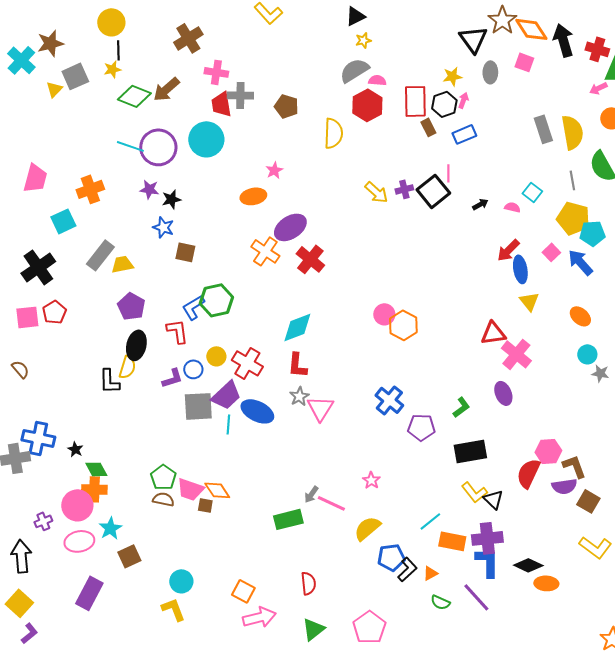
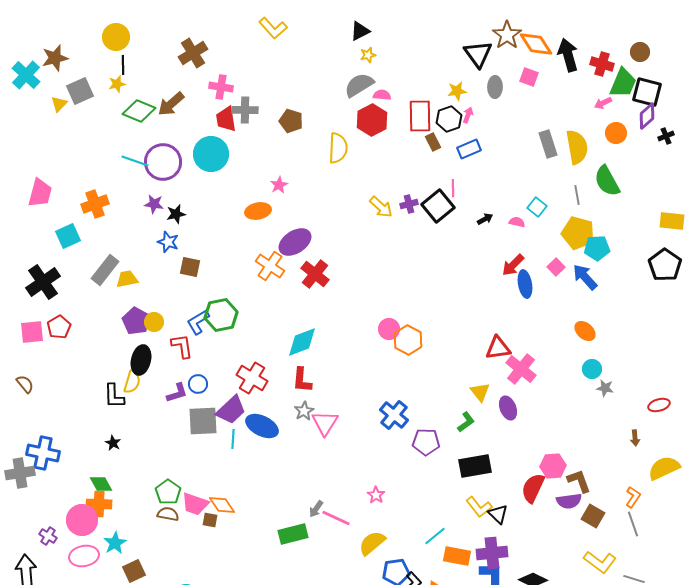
yellow triangle: (529, 301) -> (480, 392), moved
yellow circle: (216, 356) -> (154, 322), moved
black star: (75, 449) -> (113, 443), moved
purple cross: (43, 521) -> (48, 536), turned -36

